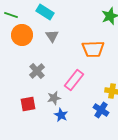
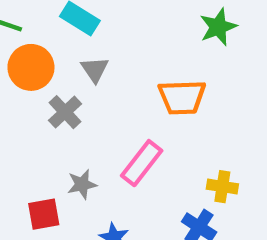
gray cross: (37, 71) -> (65, 112), moved
gray star: (54, 98) -> (82, 184), moved

